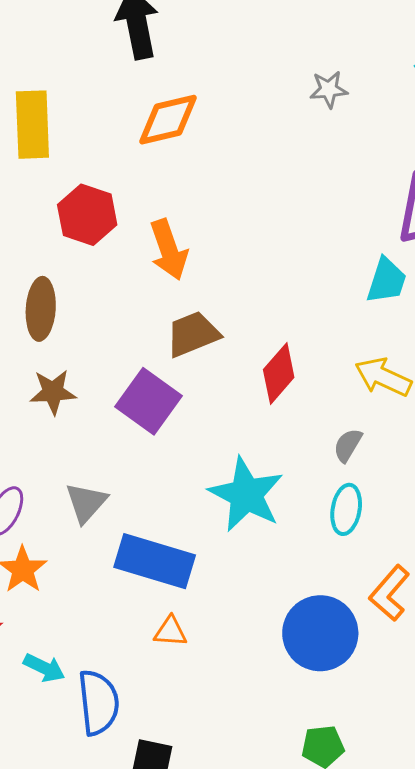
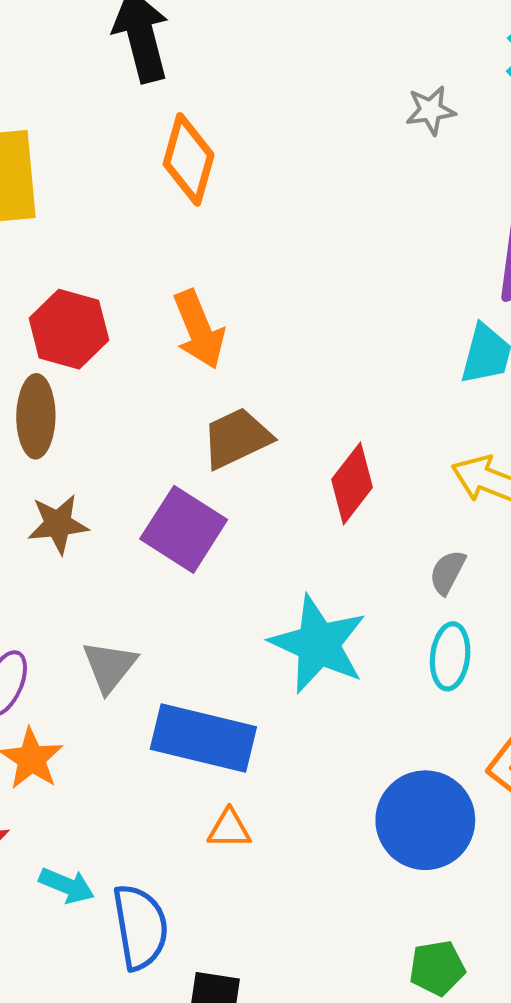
gray star: (329, 89) -> (431, 110), moved
orange diamond: (168, 120) -> (189, 159), turned -58
red hexagon: (87, 215) -> (69, 329), moved

